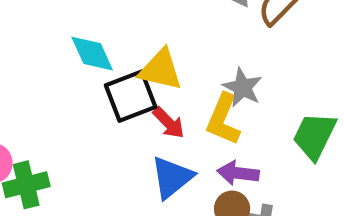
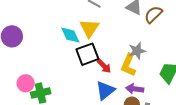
yellow triangle: (161, 70) -> (89, 28), moved, turned 50
gray star: (243, 87) -> (137, 51), turned 30

